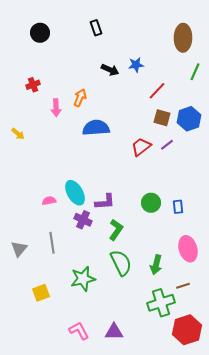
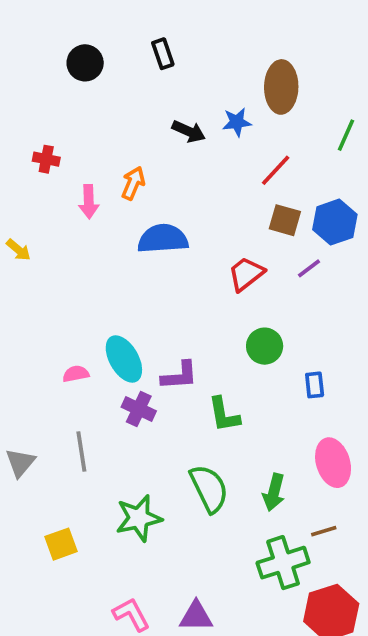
black circle: (40, 33) -> (85, 63), moved
brown ellipse: (183, 38) -> (281, 87), moved
red cross: (33, 85) -> (46, 159), turned 32
purple line: (167, 145) -> (309, 268), moved
green circle: (151, 203) -> (265, 346), moved
green L-shape: (116, 230) -> (224, 415), moved, turned 135

